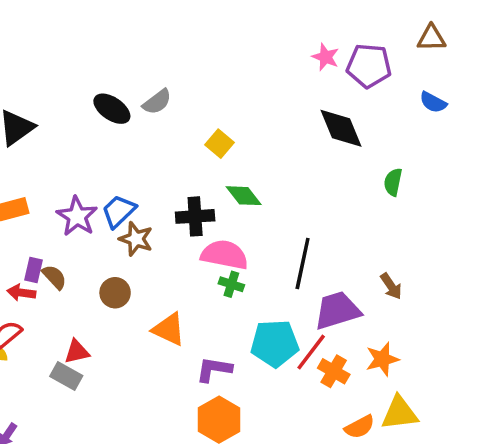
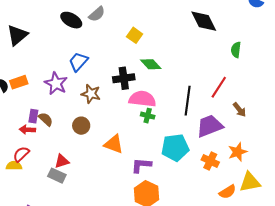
blue trapezoid: (119, 211) -> (78, 62), moved
red line: (311, 352) -> (219, 87), moved

